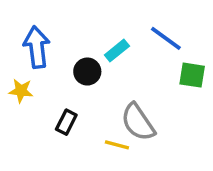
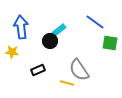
cyan rectangle: (117, 51) -> (59, 30), moved
black rectangle: (66, 122) -> (38, 70), turned 40

